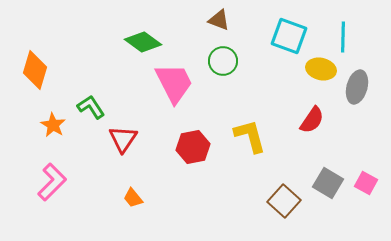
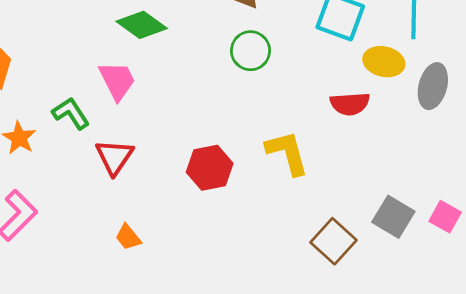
pink trapezoid: (174, 83) -> (117, 81), moved, size x0.7
red semicircle: (312, 120) -> (350, 104), moved, turned 52

